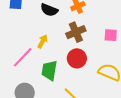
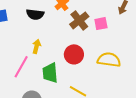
brown cross: (76, 32) -> (79, 20), moved

